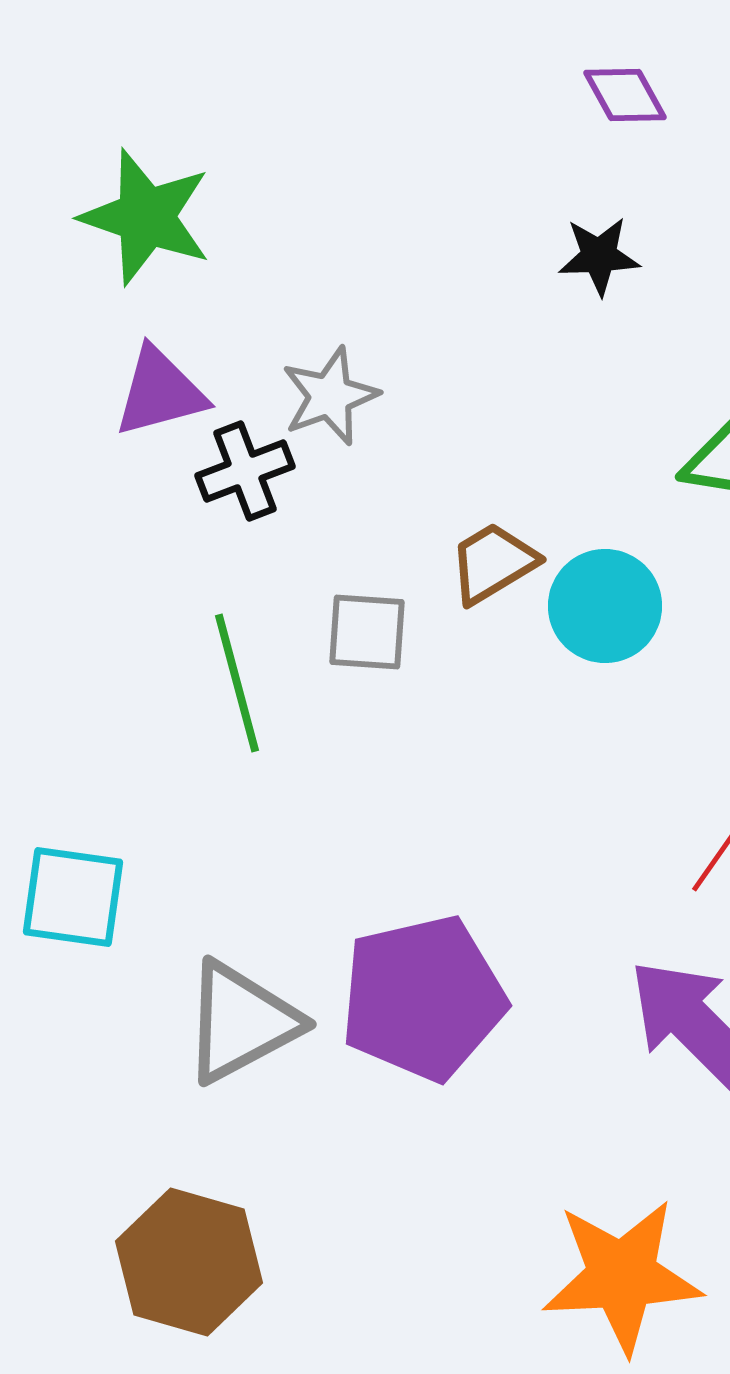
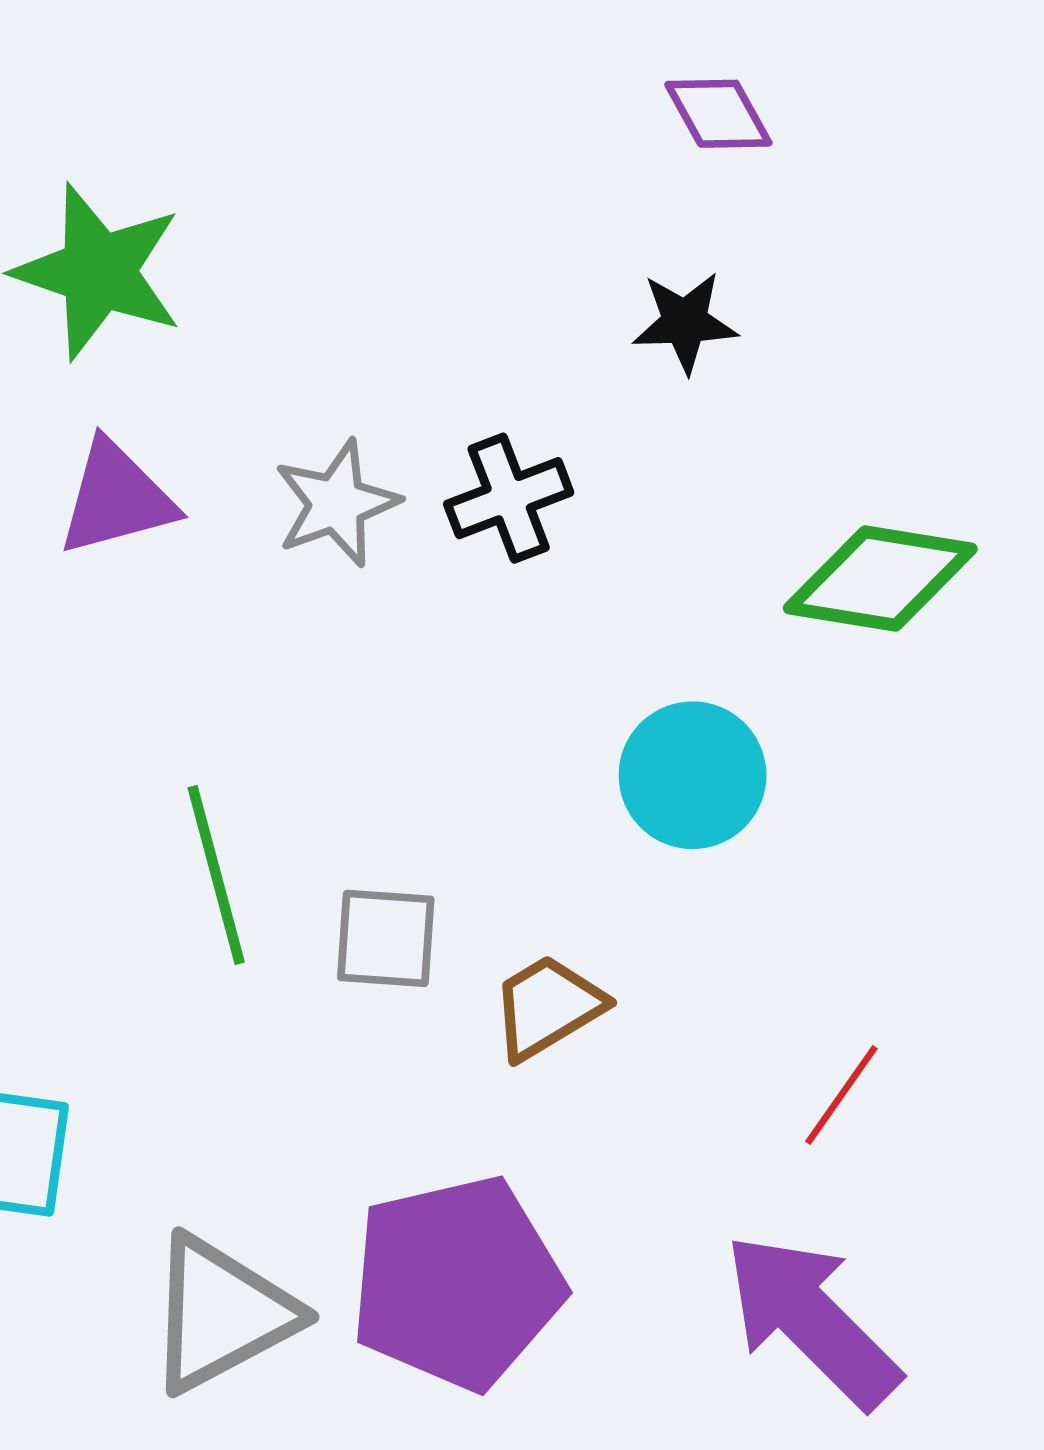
black cross: (245, 471) -> (509, 498), moved
brown trapezoid: (493, 563) -> (548, 1007), moved
gray square: (367, 632) -> (386, 938), moved

